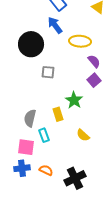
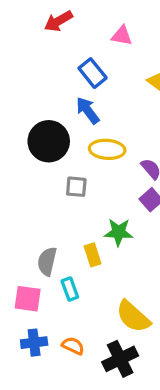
yellow ellipse: (80, 41) -> (107, 149), moved
green star: (74, 100) -> (119, 232), turned -30
yellow semicircle: (83, 135) -> (133, 317), moved, size x1.6
pink square: (26, 147) -> (28, 299), moved

